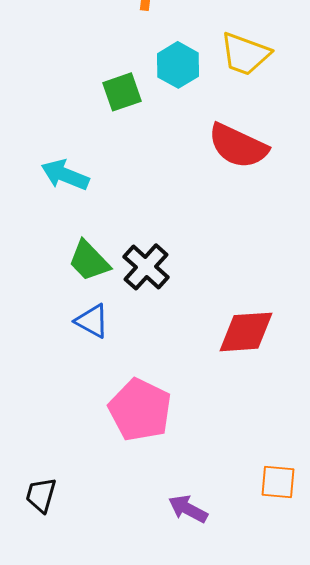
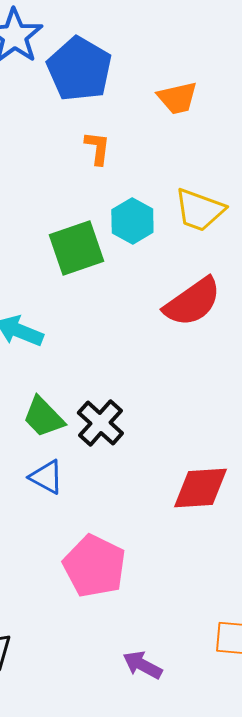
green square: (122, 92) -> (76, 248), size x1.4
red semicircle: (238, 146) -> (192, 302), turned -60

